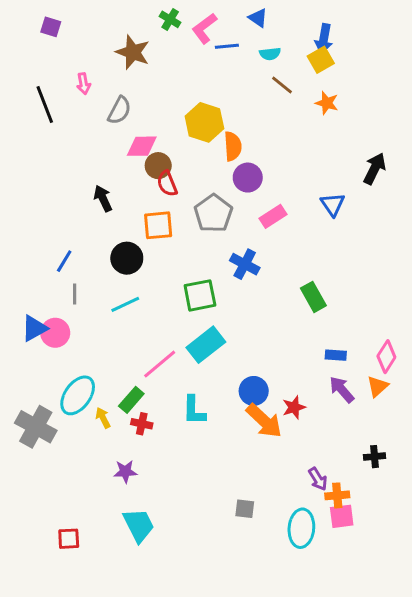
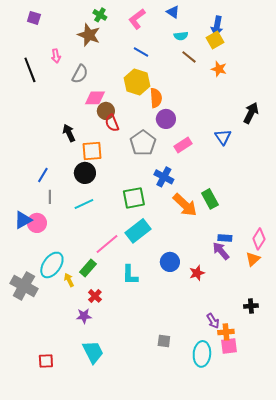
green cross: (170, 19) -> (100, 15), moved
blue line: (227, 46) -> (141, 52), moved, turned 35
orange square: (158, 225) -> (92, 151), moved
purple arrow: (342, 389) -> (221, 251), moved
orange arrow: (264, 421) -> (185, 205), moved
red cross: (142, 424) -> (95, 296), moved, turned 32

